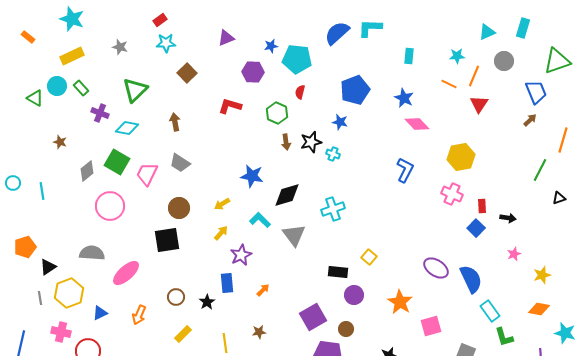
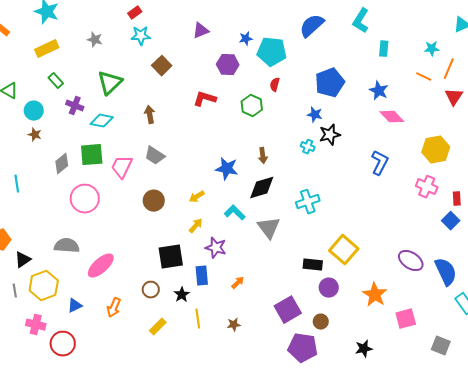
cyan L-shape: (370, 28) -> (361, 21), moved, turned -60
cyan circle: (57, 86) -> (34, 111), moved
brown arrow: (286, 142) -> (263, 156), moved
black star: (311, 142) -> (330, 135), moved
green square: (117, 162) -> (92, 155), turned -35
black square: (167, 240) -> (171, 257), moved
purple star: (241, 255) -> (216, 248), turned -30
yellow square: (369, 257) -> (344, 250), size x1.8
yellow line: (225, 343) -> (198, 319), moved

